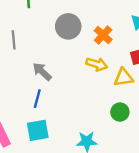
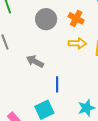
blue line: (37, 99) -> (57, 84), moved

